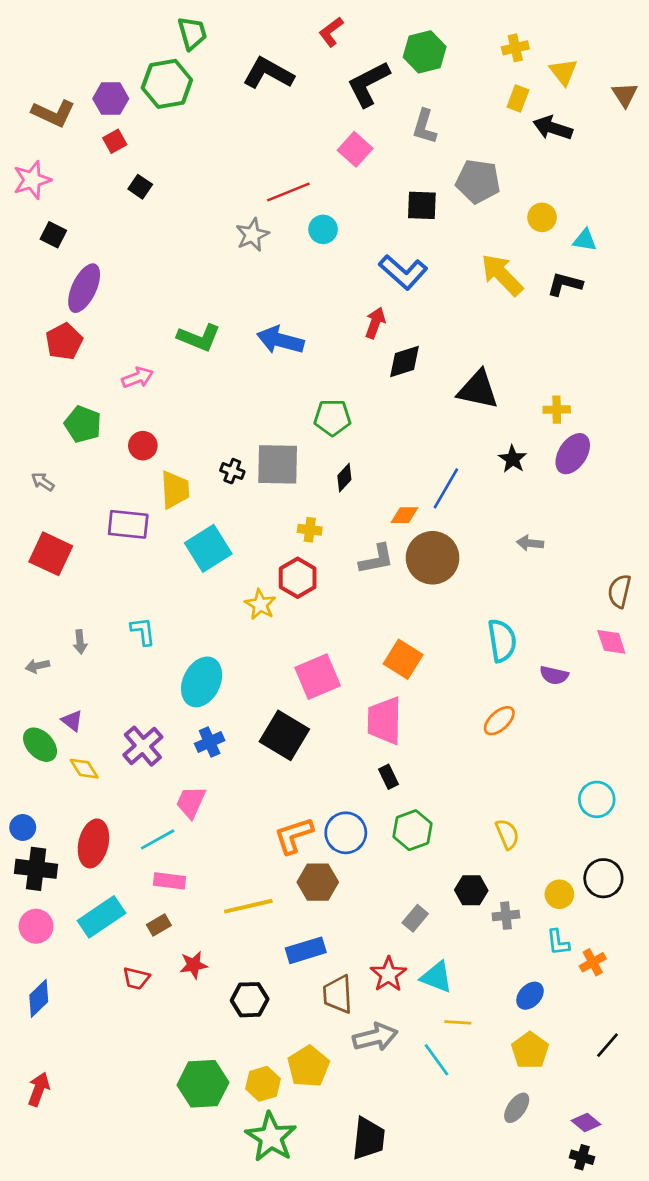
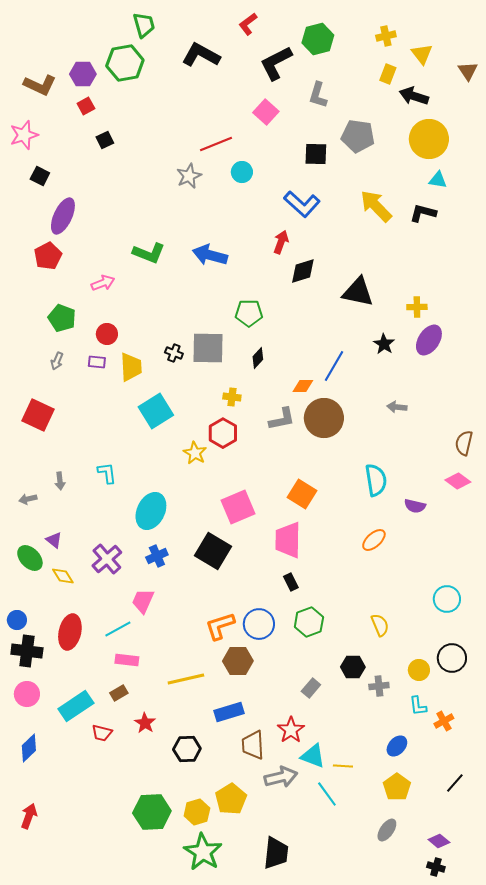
black square: (140, 187) -> (105, 140), turned 30
yellow circle: (542, 217) -> (429, 139), moved, size x1.8
gray arrow: (43, 482) -> (57, 361), moved, turned -102
purple rectangle: (128, 524) -> (97, 362), moved, size x0.6
pink diamond: (611, 642) -> (458, 481), turned -35
cyan rectangle: (101, 917) -> (76, 706), moved
red star: (194, 965) -> (145, 723), turned -30
cyan triangle: (437, 977) -> (313, 756), moved

